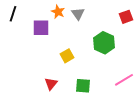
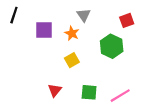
orange star: (58, 12) -> (72, 33), moved
red square: (126, 17) -> (127, 20), moved
pink line: (124, 80) -> (120, 96), moved

